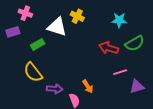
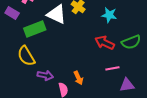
cyan star: (119, 20) -> (109, 15), moved
purple rectangle: (13, 32) -> (12, 13), turned 40
green rectangle: (38, 44) -> (35, 29), size x1.5

